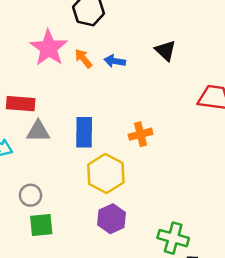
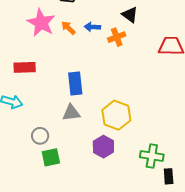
gray triangle: (38, 131) -> (71, 113), moved
orange cross: (141, 134) -> (117, 37), moved
yellow hexagon: (106, 174) -> (116, 115), moved

